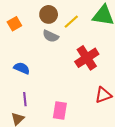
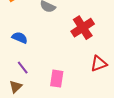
purple line: (25, 99) -> (23, 68), turned -32

